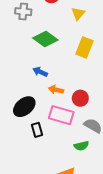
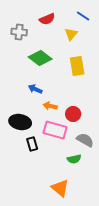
yellow rectangle: (85, 47) -> (77, 66), turned -30
black ellipse: (24, 107) -> (20, 122), turned 50

